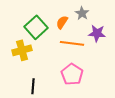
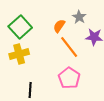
green square: (36, 27) -> (20, 27), moved
orange line: (72, 43) -> (69, 47), turned 45

